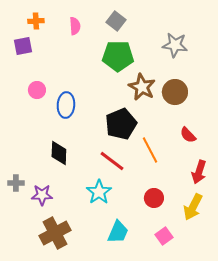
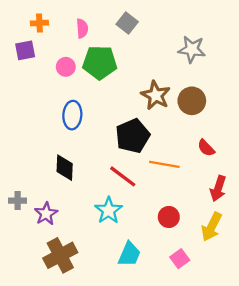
green pentagon: (118, 56) -> (100, 62), moved
pink circle: (37, 90) -> (66, 67), moved
orange line: (150, 150) -> (164, 164), turned -52
purple star: (42, 195) -> (46, 214), turned -30

